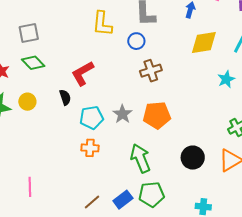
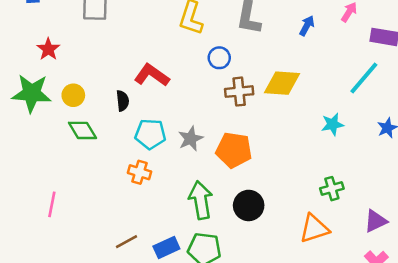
blue circle: (136, 41) -> (219, 58), moved
yellow diamond: (204, 43) -> (282, 83), moved
green diamond: (33, 63) -> (82, 130), moved
red L-shape: (83, 73) -> (152, 75), turned 52
black circle: (193, 158) -> (249, 205), moved

